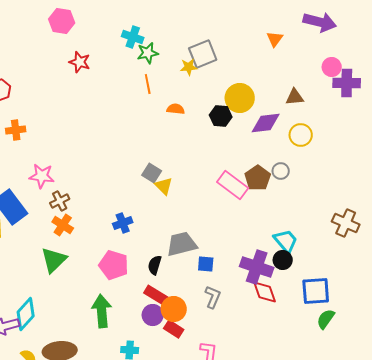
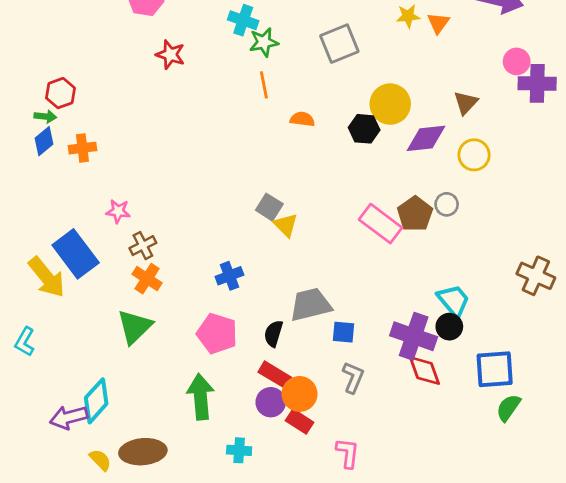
yellow star: (189, 67) -> (408, 16), moved
brown triangle: (295, 97) -> (466, 103), turned -42
pink star: (42, 176) -> (118, 211), size x0.7

